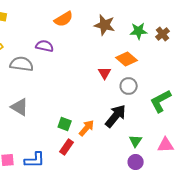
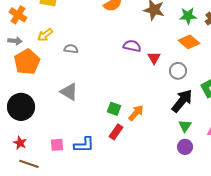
purple semicircle: (45, 46) -> (132, 46), moved
orange diamond: (127, 59) -> (189, 42), moved
gray semicircle: (22, 64) -> (71, 49), size x0.6
black arrow: (116, 116) -> (182, 101), moved

